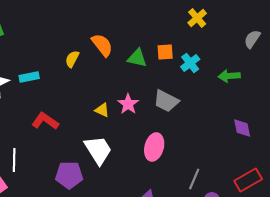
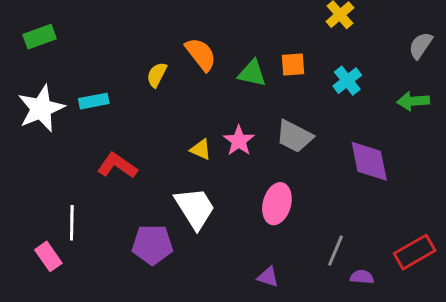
cyan cross: (190, 63) -> (347, 81), moved
green arrow: (229, 76) -> (413, 101), moved
purple diamond: (242, 128) -> (369, 161), moved, size x1.5

